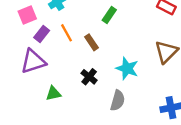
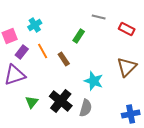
black cross: (89, 77) -> (61, 101), moved, size x1.6
green triangle: (53, 93) -> (32, 102), turned -40

